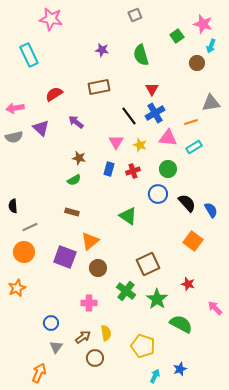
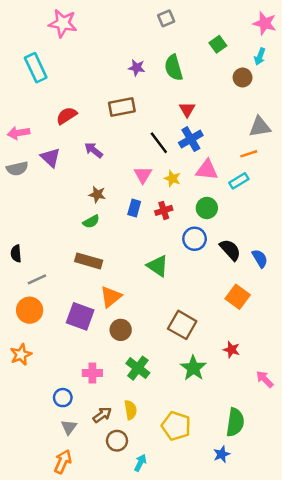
pink star: (203, 24) -> (265, 23), moved
purple star: (102, 50) -> (137, 68), moved
orange line: (191, 122) -> (249, 154), moved
brown rectangle: (72, 212) -> (89, 261), size x1.5
brown square: (148, 264) -> (182, 325), turned -35
green cross: (126, 291) -> (138, 368), moved
pink cross: (89, 303) -> (92, 373), moved
green semicircle: (181, 324) -> (235, 422), moved, turned 70
orange arrow: (39, 373) -> (63, 462), moved
cyan arrow: (155, 376) -> (140, 463), moved

